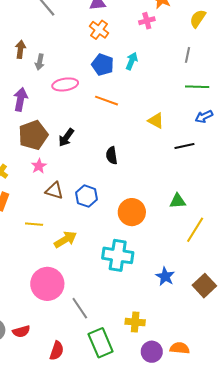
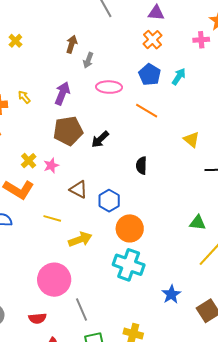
pink star: (39, 166) -> (51, 165), moved
orange circle: (132, 212) -> (130, 228), moved
red semicircle: (21, 331) -> (37, 318), moved

